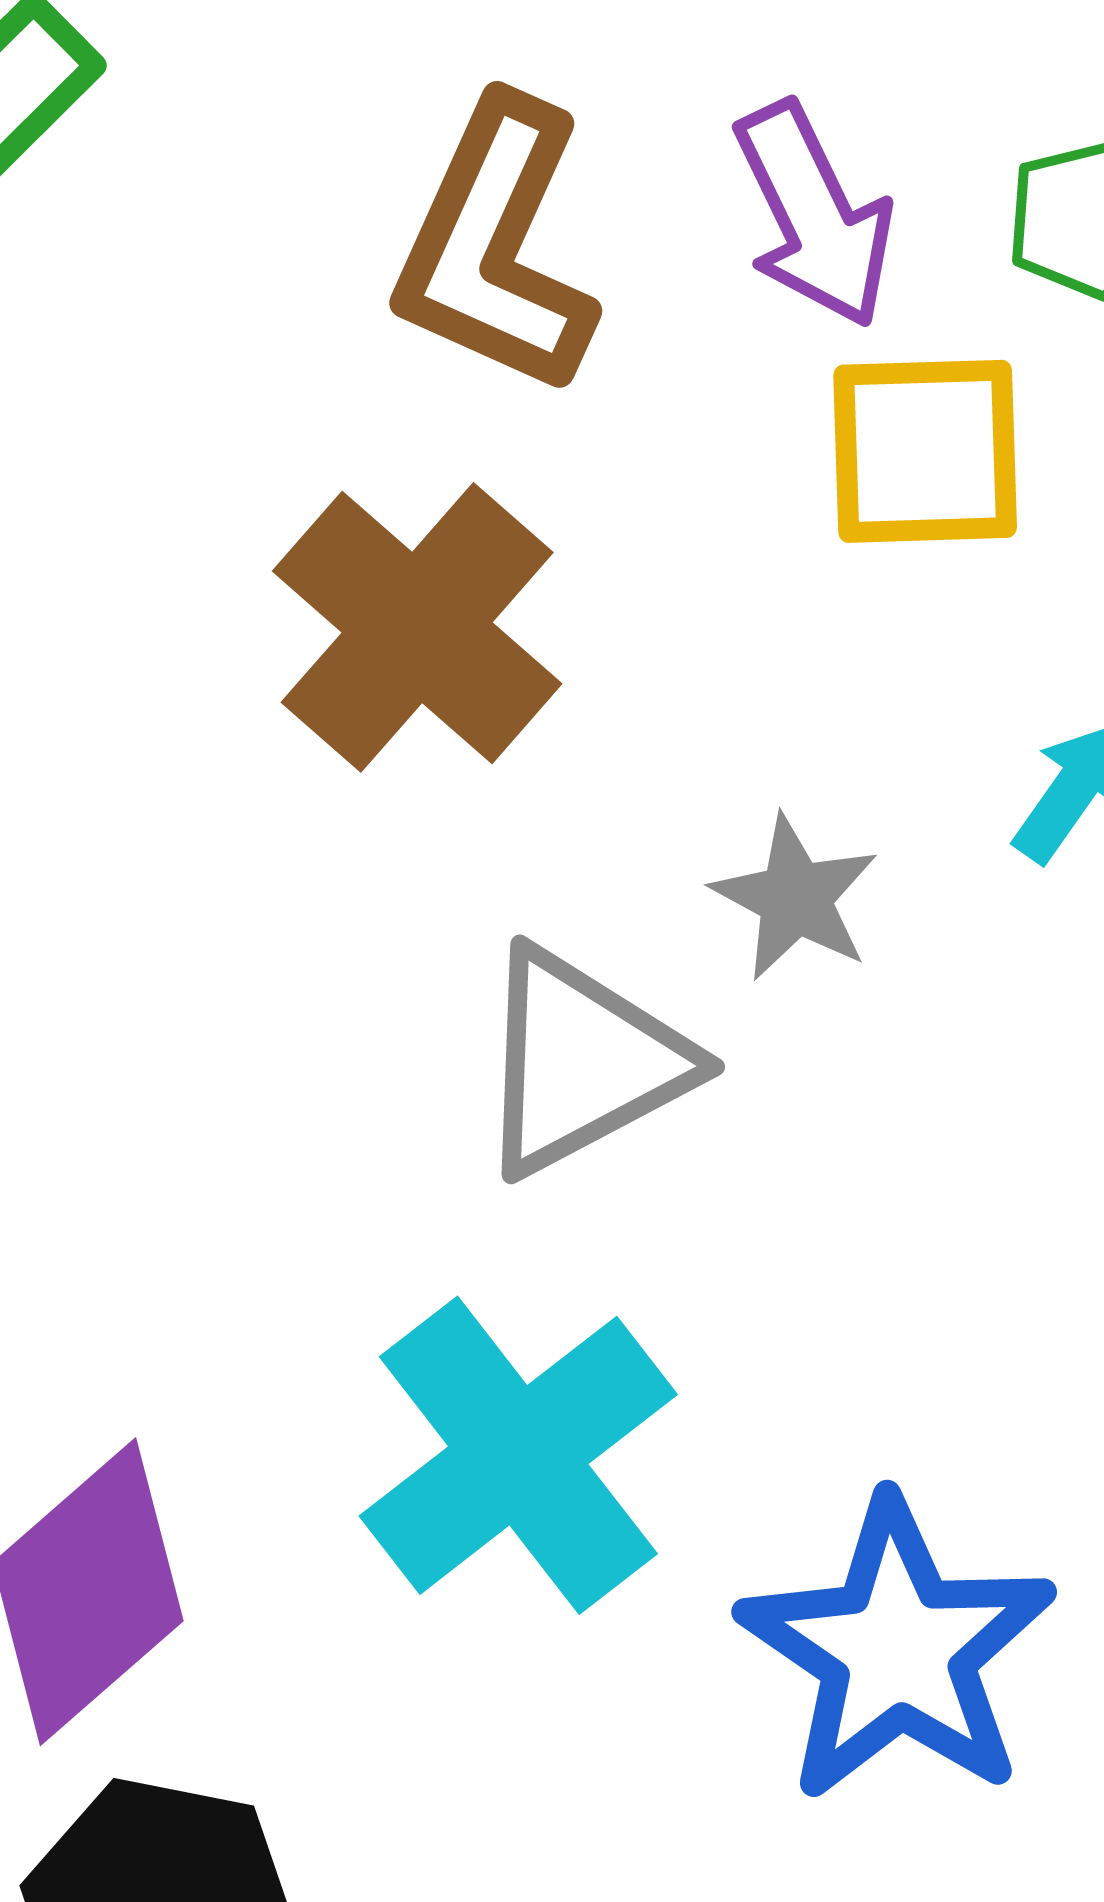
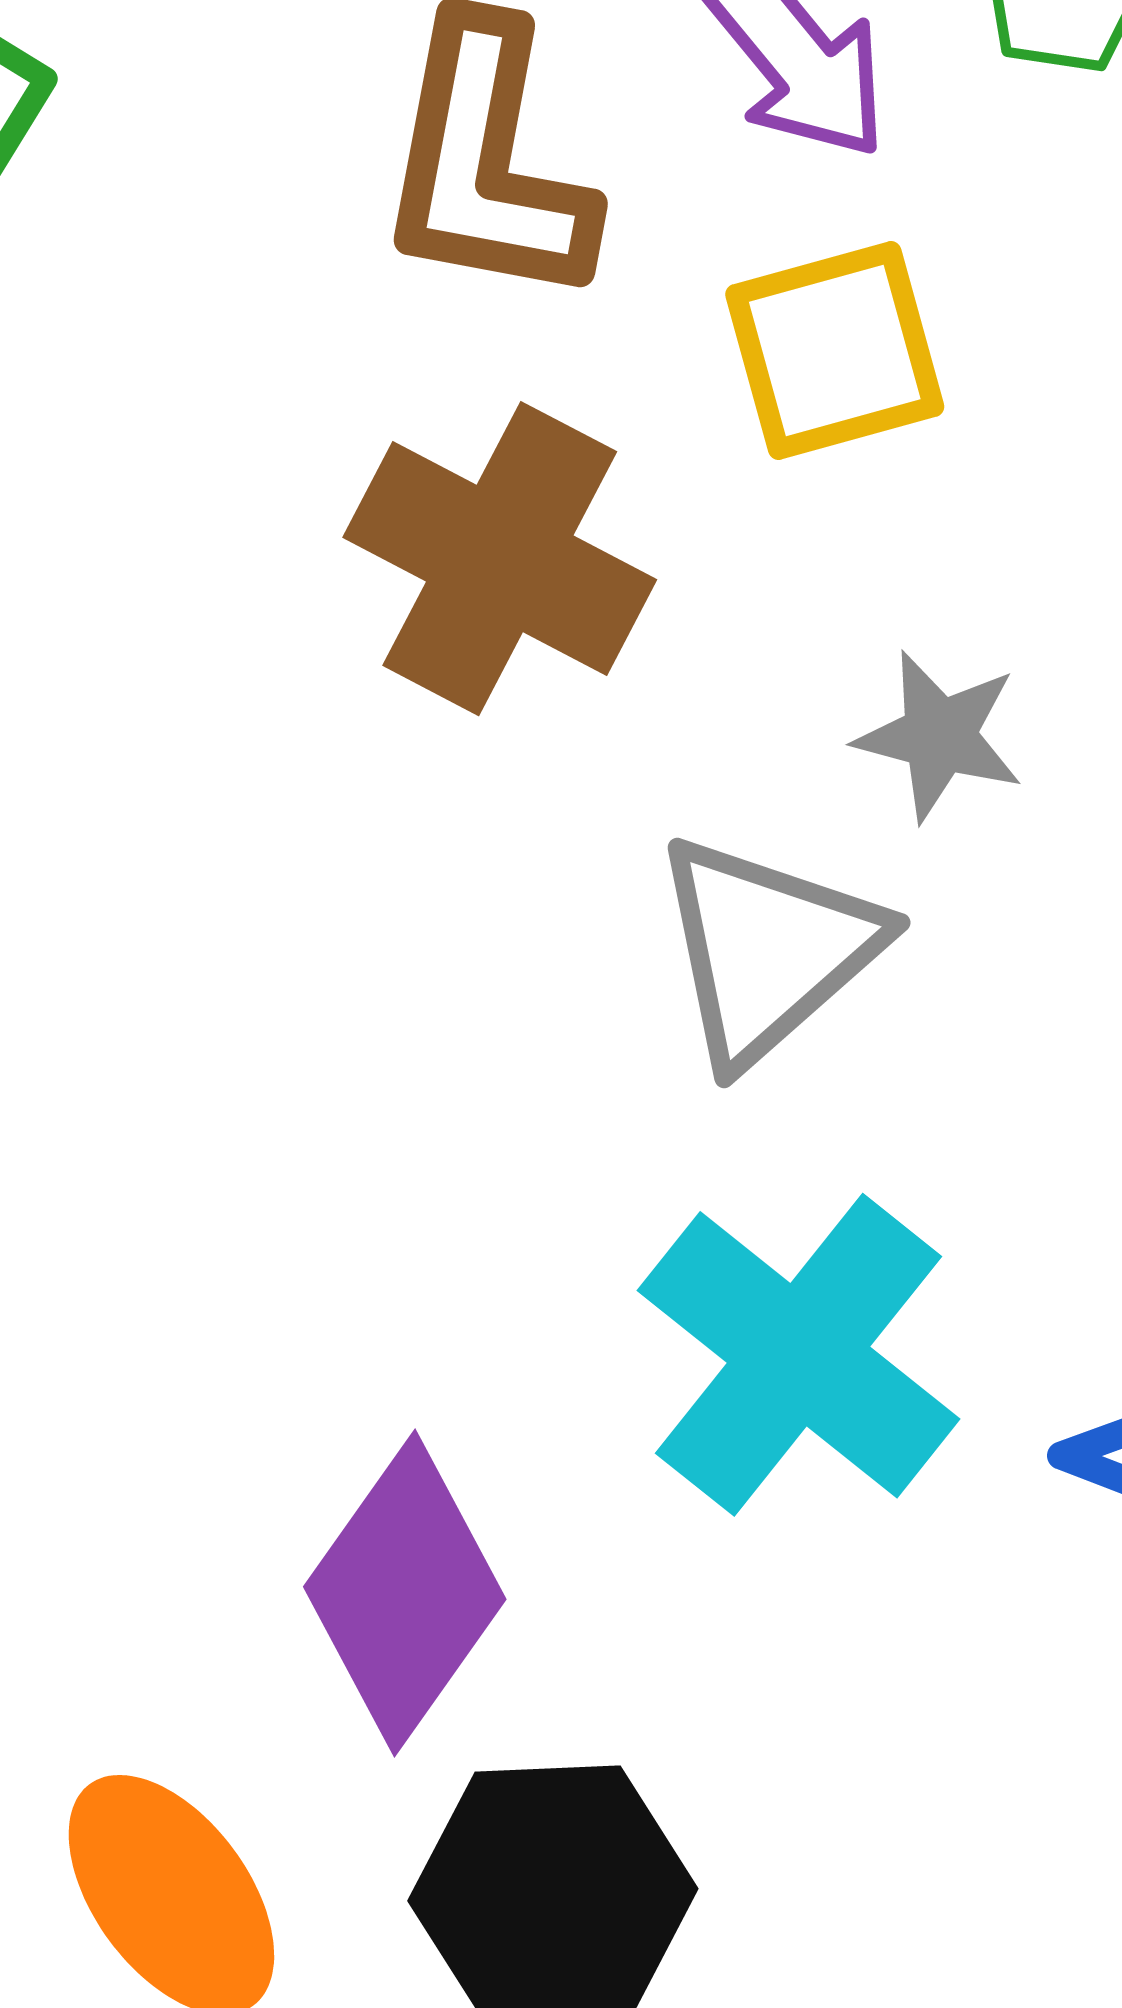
yellow square: (925, 451) -> (835, 350), moved

